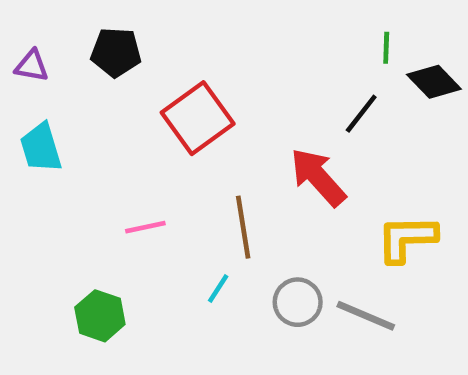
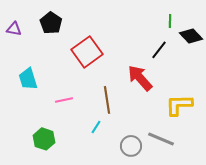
black pentagon: (116, 52) -> (51, 23), turned 30
cyan trapezoid: (41, 148) -> (28, 79), moved
gray circle: (298, 302) -> (131, 146), moved

